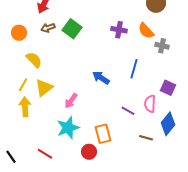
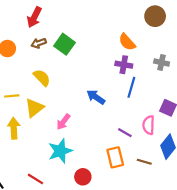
purple cross: (119, 30) -> (124, 65), moved
orange semicircle: (146, 31) -> (127, 42), moved
yellow semicircle: (34, 60) -> (42, 78), moved
yellow line: (23, 85) -> (12, 96), moved, turned 56
orange rectangle: (103, 134) -> (115, 157), moved

